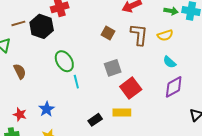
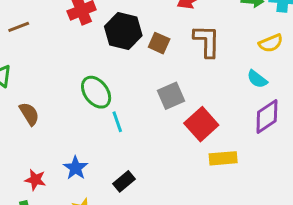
brown line: (18, 23) -> (19, 27), moved
black hexagon: (42, 26) -> (123, 31), moved
yellow semicircle: (165, 35) -> (271, 43), moved
yellow rectangle: (122, 112) -> (223, 158), moved
black rectangle: (95, 120) -> (124, 181), moved

